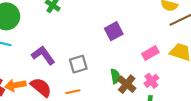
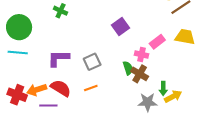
purple L-shape: (43, 55) -> (58, 58), turned -45
pink cross: (151, 81) -> (142, 55), moved, turned -32

